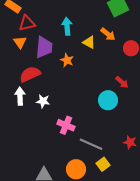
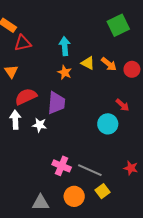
orange arrow: (108, 34) -> (109, 64), moved
orange triangle: (20, 42) -> (11, 71), moved
purple trapezoid: (44, 47) -> (56, 103), moved
orange star: (67, 60) -> (65, 72), moved
pink cross: (66, 125) -> (62, 166), moved

